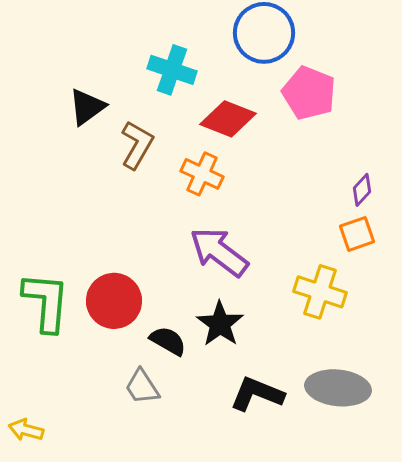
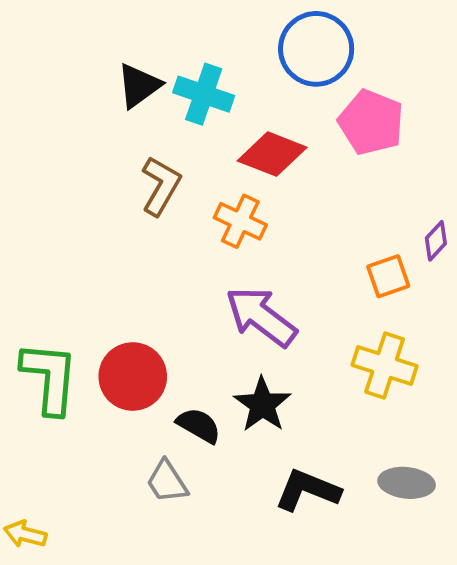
black triangle: (87, 107) -> (139, 86), moved
orange square: (357, 234) -> (388, 276), moved
gray ellipse: (338, 388) -> (407, 483), size x0.7

